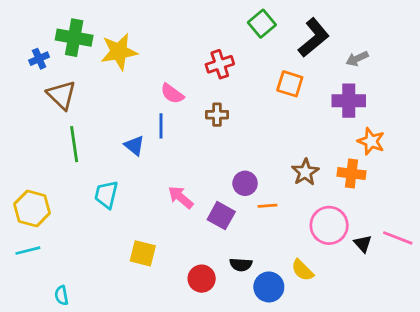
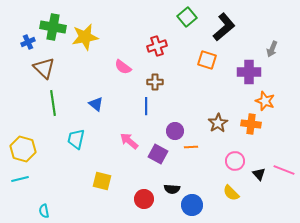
gray arrow: (357, 59) -> (272, 49), moved, turned -42
blue line: (161, 126) -> (146, 106), moved
pink circle: (329, 225) -> (235, 161), size x0.7
yellow semicircle: (302, 270) -> (231, 193), moved

